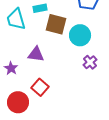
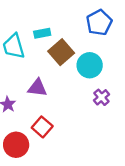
brown square: (56, 24) -> (61, 52), turned 35

